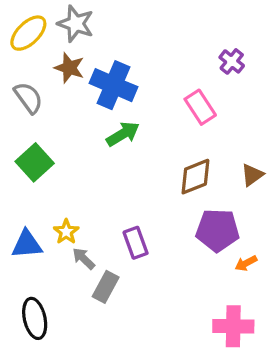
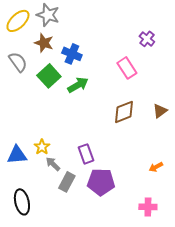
blue cross: (113, 85) -> (72, 54), size x0.7
green square: (35, 162) -> (49, 76), moved
purple pentagon: (218, 230) -> (101, 182), moved
pink cross: (233, 326) -> (148, 207), size x0.7

